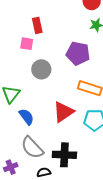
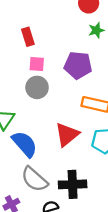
pink square: (27, 44) -> (37, 64), moved
blue semicircle: (26, 117) -> (25, 144), size x1.4

